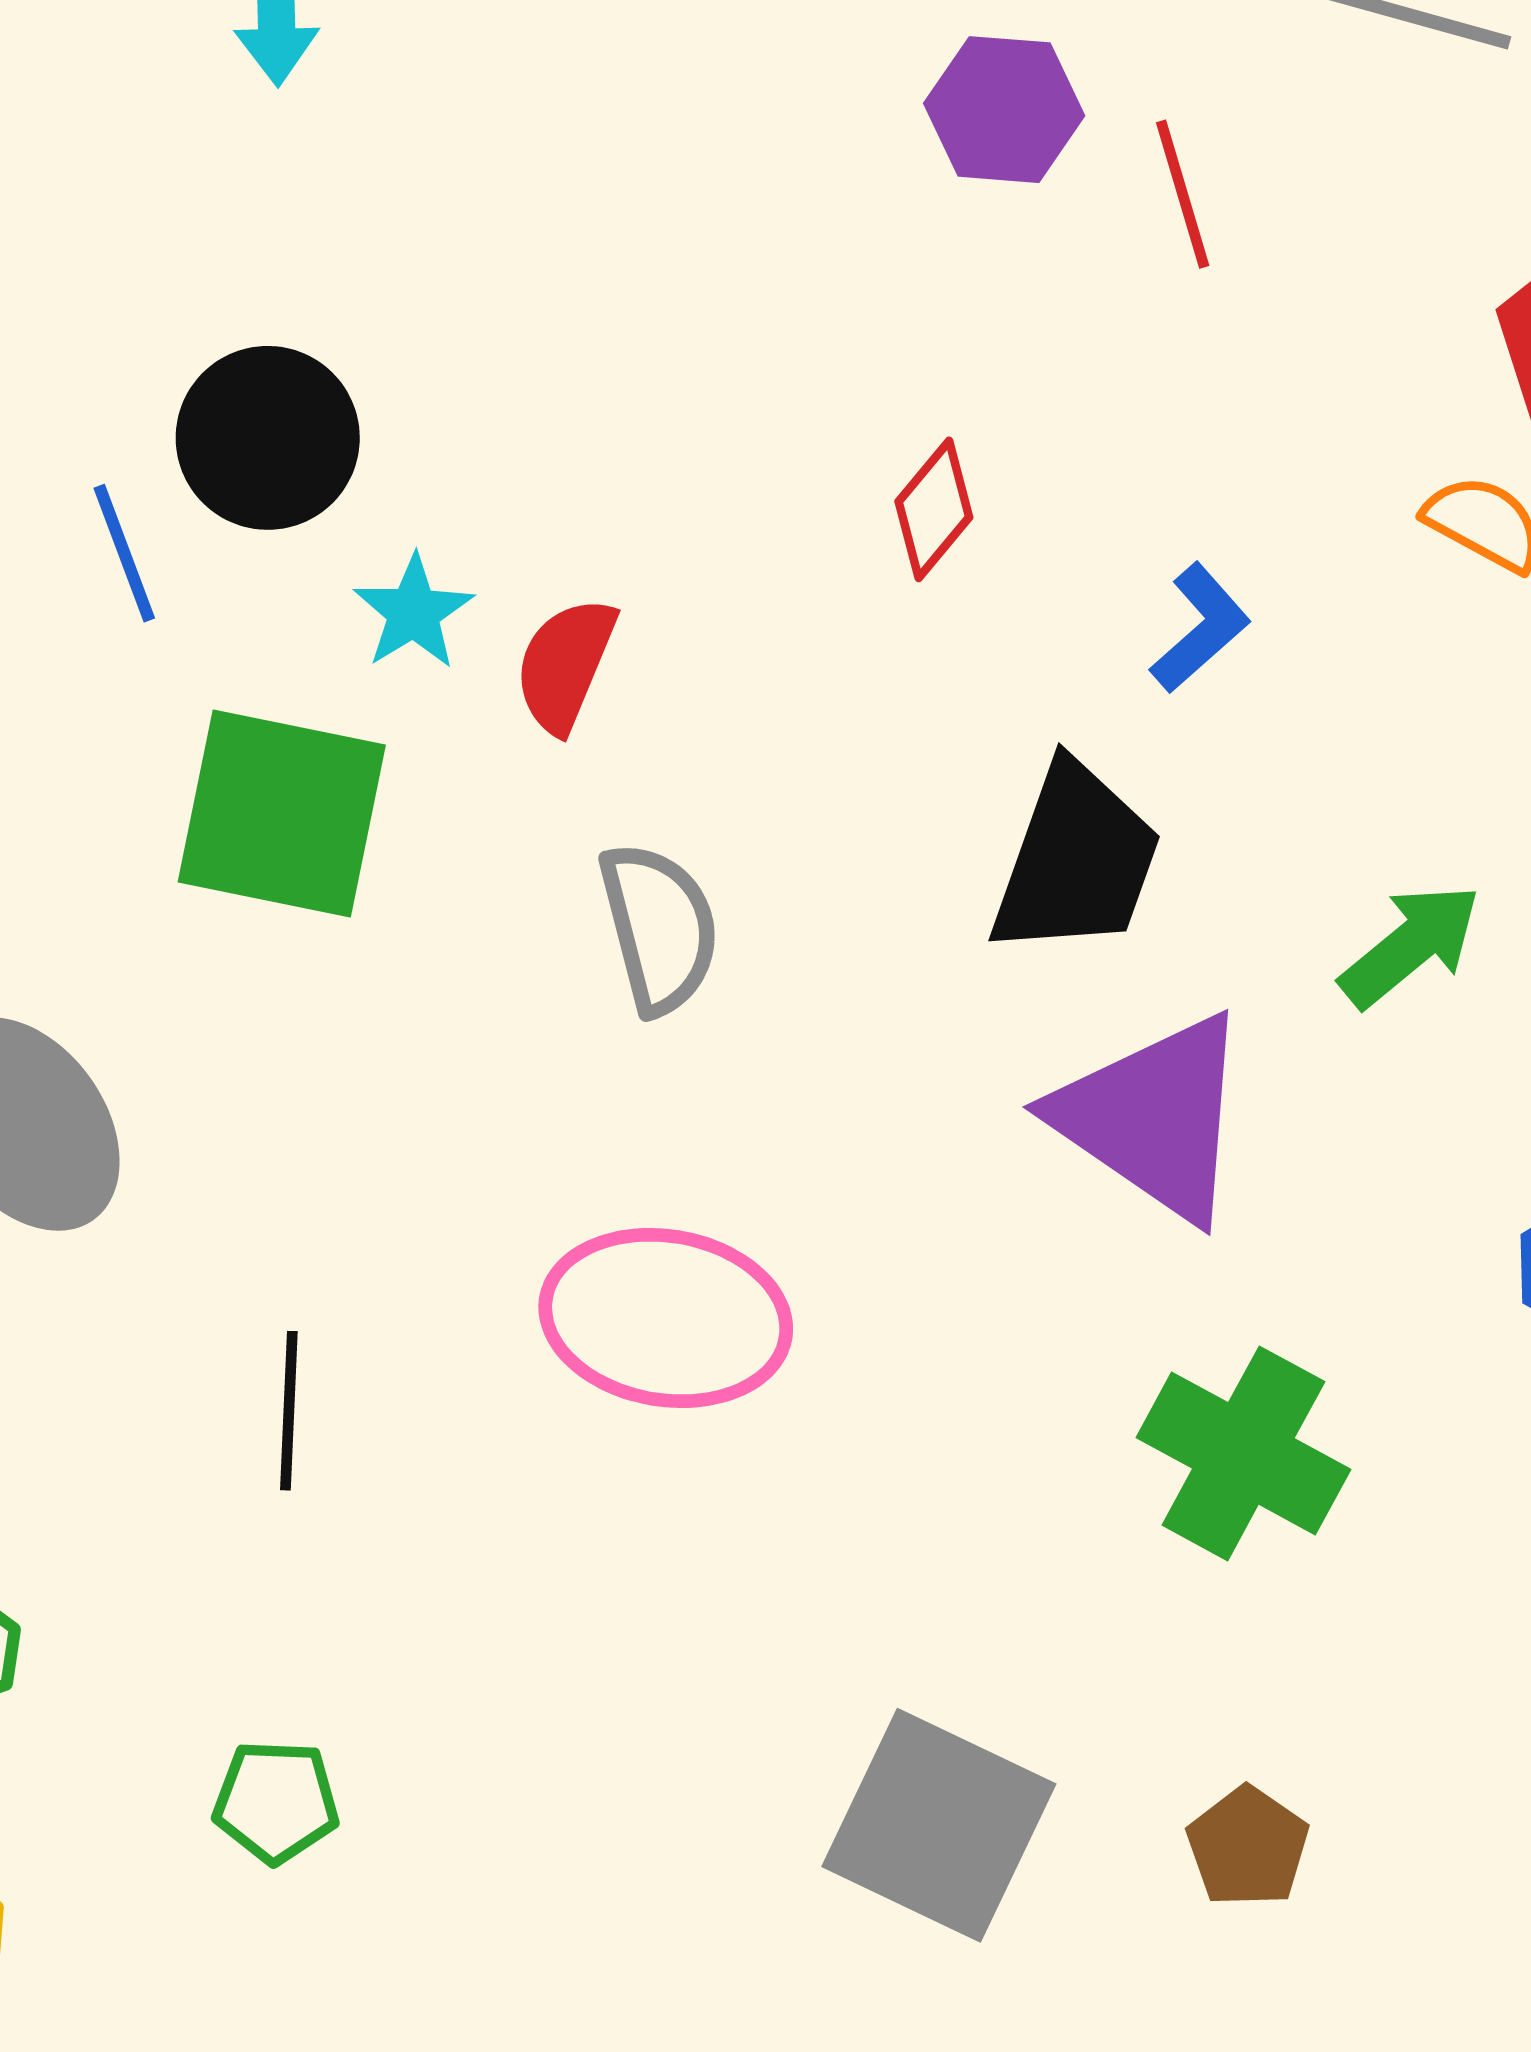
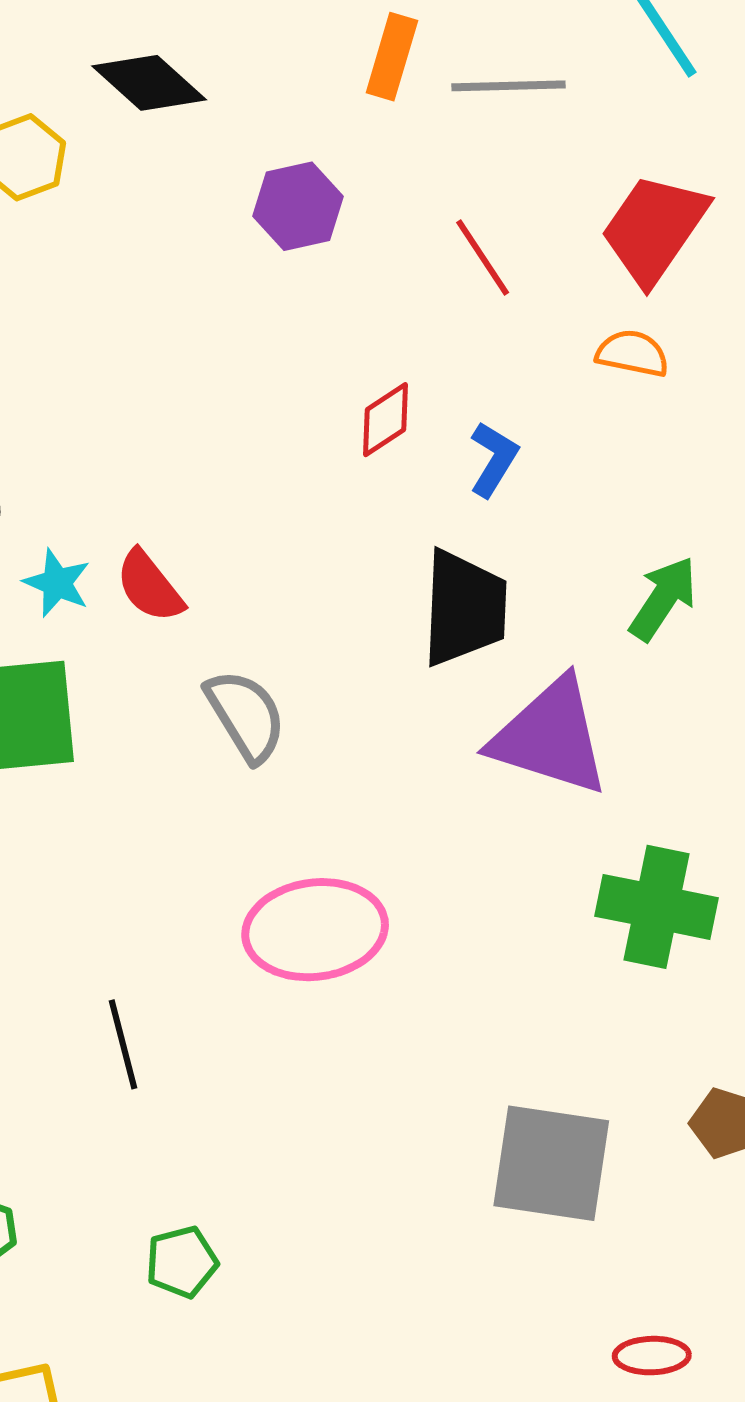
red line: (1183, 194) -> (483, 257), moved
red diamond: (934, 509) -> (386, 420), moved, turned 34
red semicircle: (565, 665) -> (150, 586), turned -44

